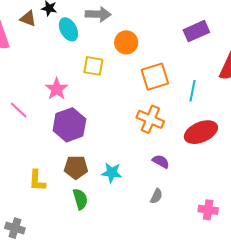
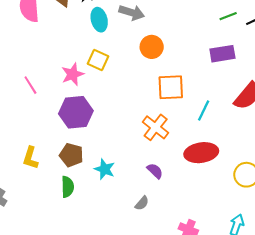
yellow square: (93, 66) -> (98, 60), moved

